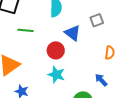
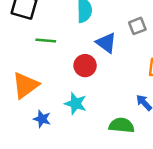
cyan star: (56, 75) -> (76, 104), moved

